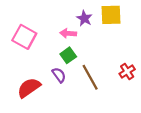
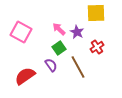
purple star: (84, 18) -> (77, 32), moved
pink arrow: (68, 33) -> (59, 29), turned 40
red cross: (127, 72) -> (97, 47), moved

